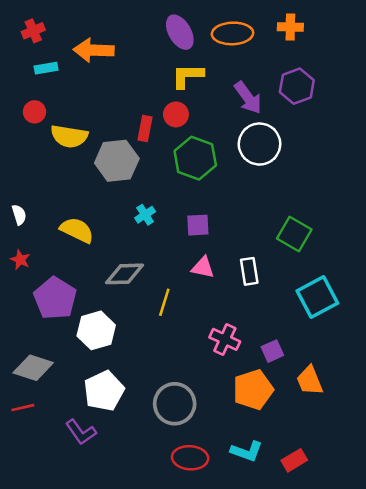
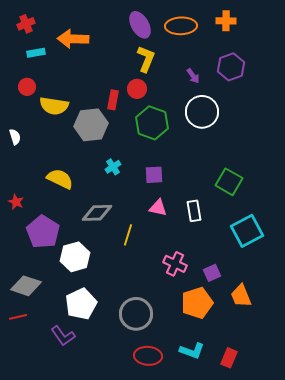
yellow L-shape: (188, 76) -> (146, 59), turned 112
purple arrow: (248, 98) -> (193, 76), size x0.6
white semicircle: (19, 215) -> (15, 137), moved
red rectangle: (294, 460) -> (229, 358), turned -36

